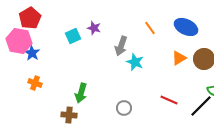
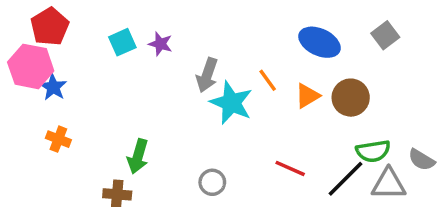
orange line: (150, 28) -> (268, 80), moved
cyan square: (73, 36) -> (122, 42), moved
cyan star: (135, 62) -> (231, 103), size x1.4

